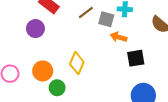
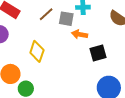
yellow diamond: (77, 63) -> (37, 51), moved

